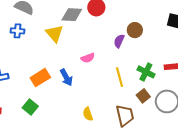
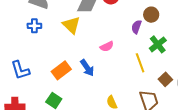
green cross: (146, 72) -> (158, 44), moved, turned 30

